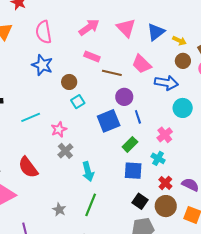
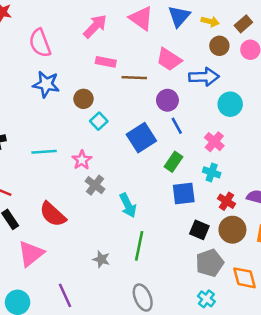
purple circle: (124, 97) -> (167, 100), moved
cyan line: (31, 117) -> (44, 152), turned 30

